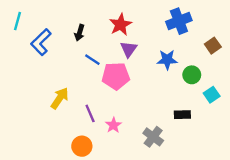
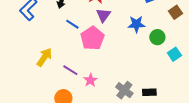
pink pentagon: (116, 76) -> (92, 38), turned -30
purple line: (90, 113) -> (70, 70), turned -35
black rectangle: (182, 115) -> (149, 92), moved

